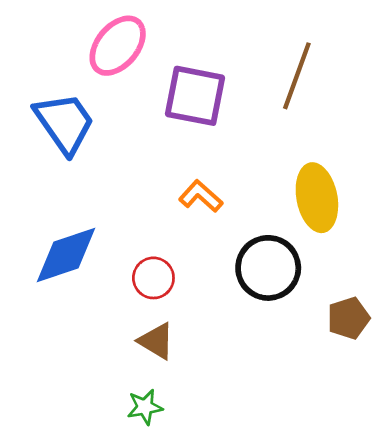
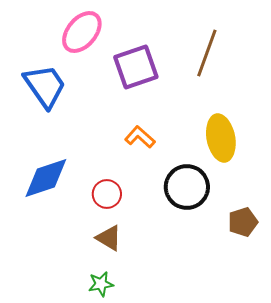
purple square: (195, 96) -> (136, 67), turned -30

